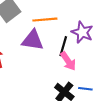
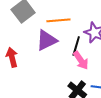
purple triangle: (33, 40) -> (47, 40), turned -35

